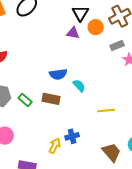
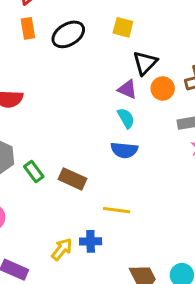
blue semicircle: (58, 74) -> (124, 150), moved
cyan semicircle: (79, 86) -> (126, 118), moved
yellow line: (106, 111) -> (117, 210), moved

